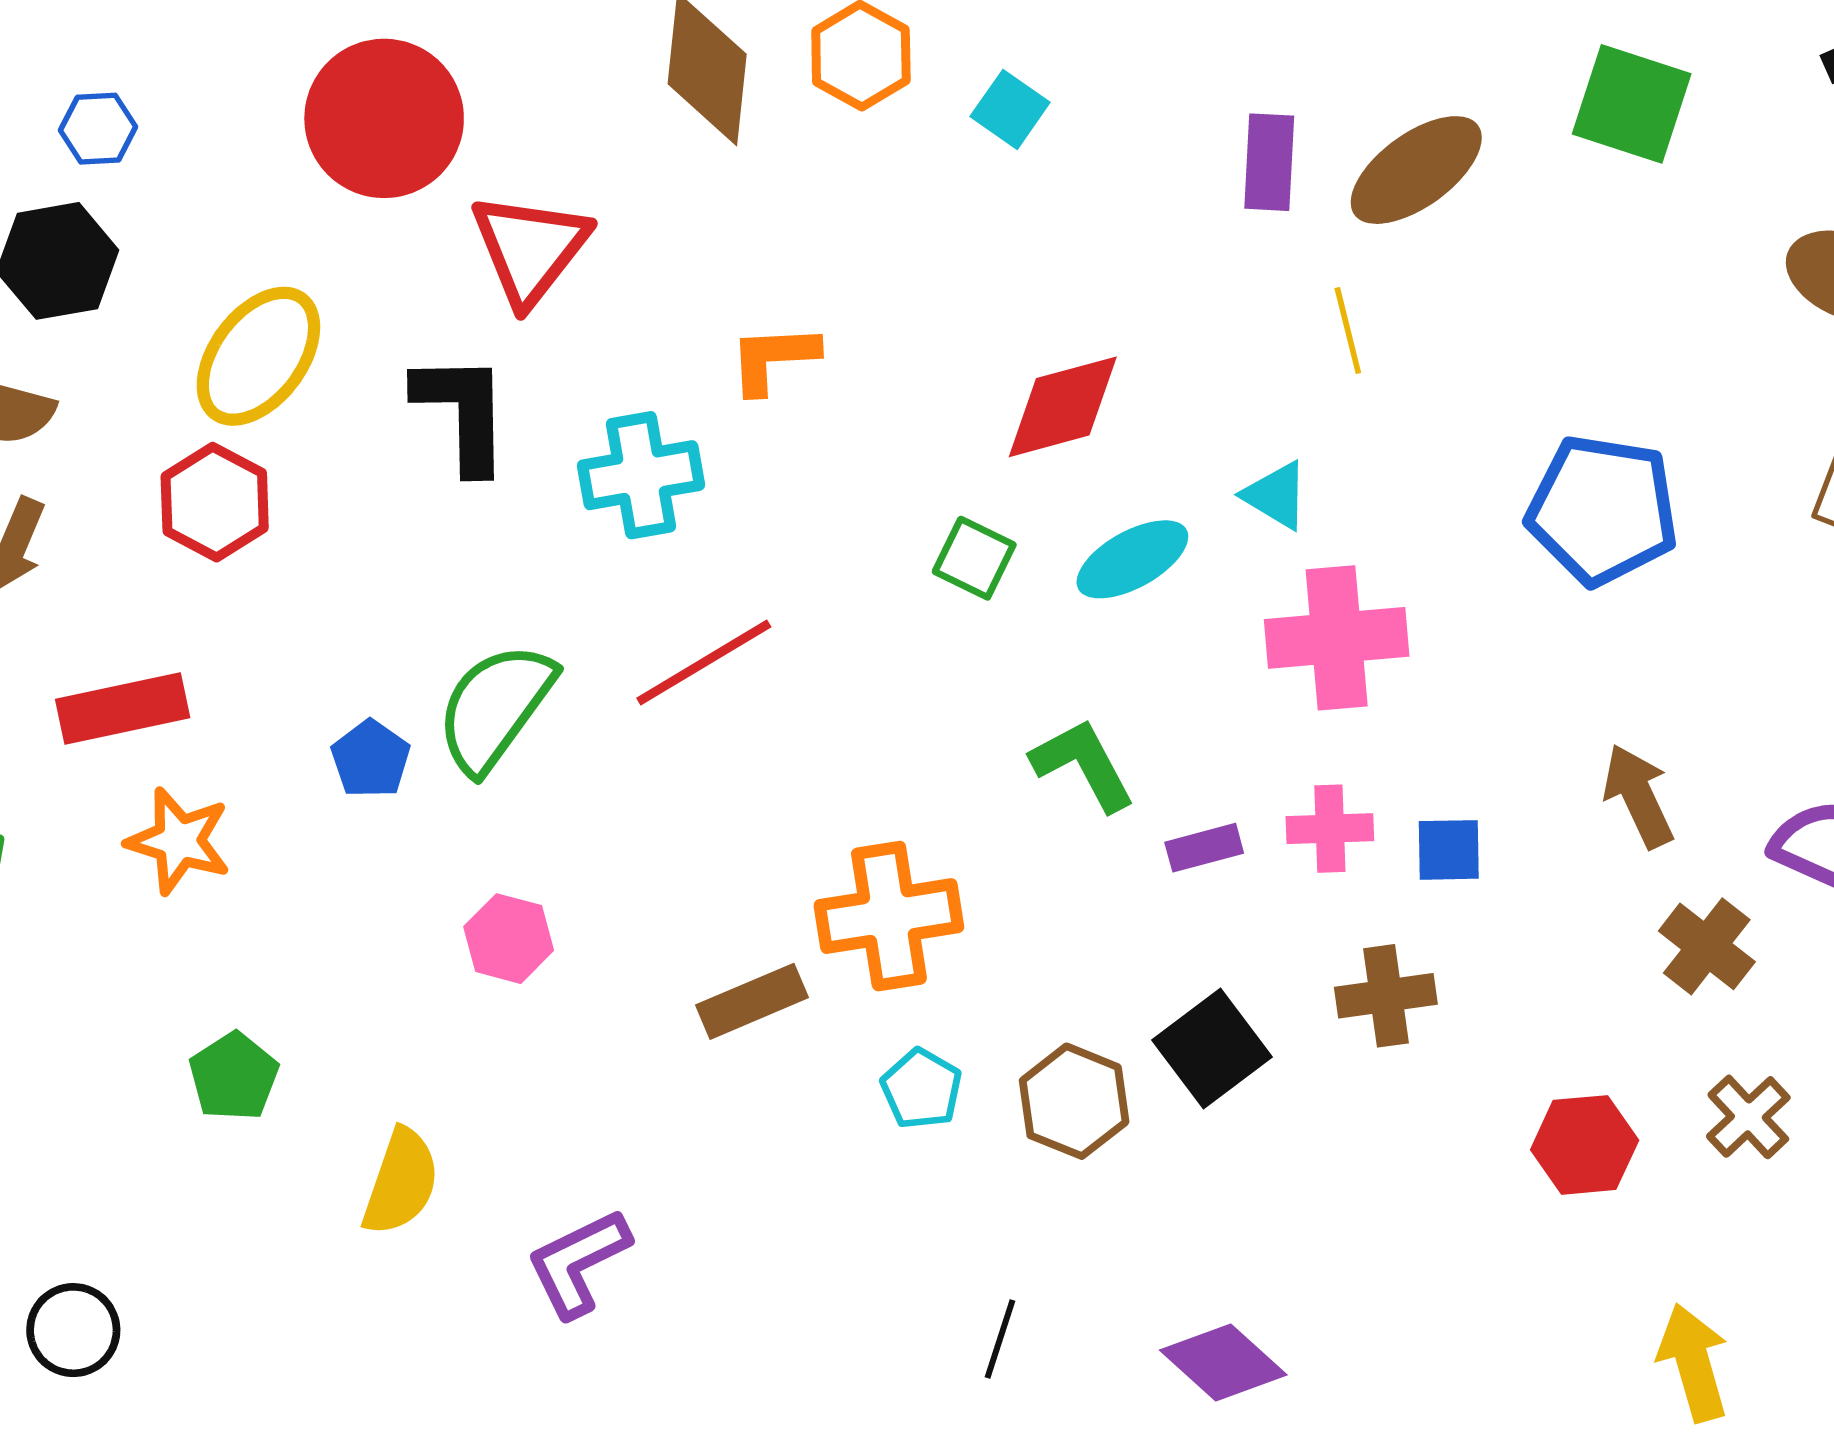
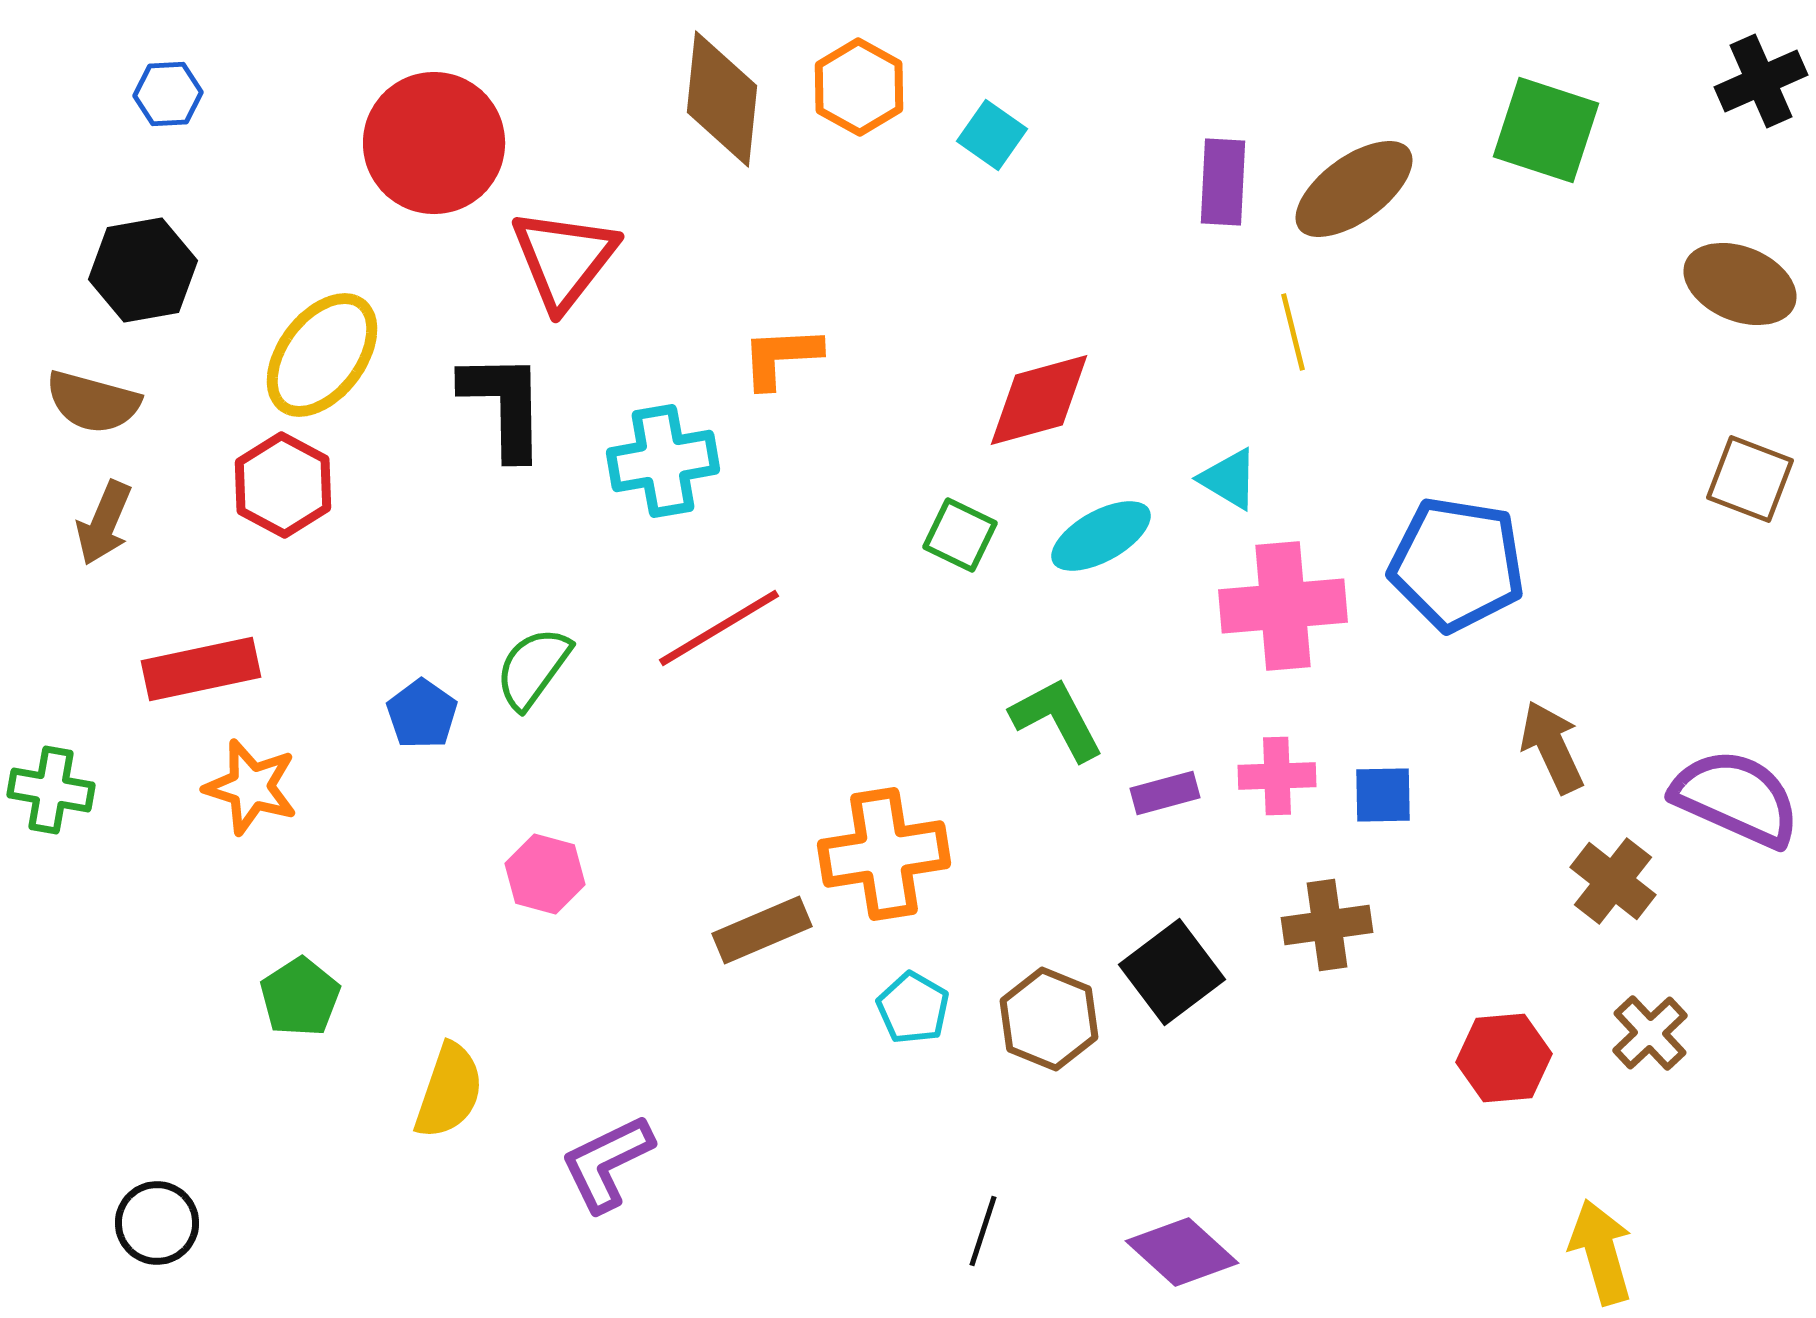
blue hexagon: (98, 129) -> (168, 94), moved
blue pentagon: (1602, 510) -> (1457, 564), moved
green semicircle: (495, 707) -> (533, 668), size x0.7

